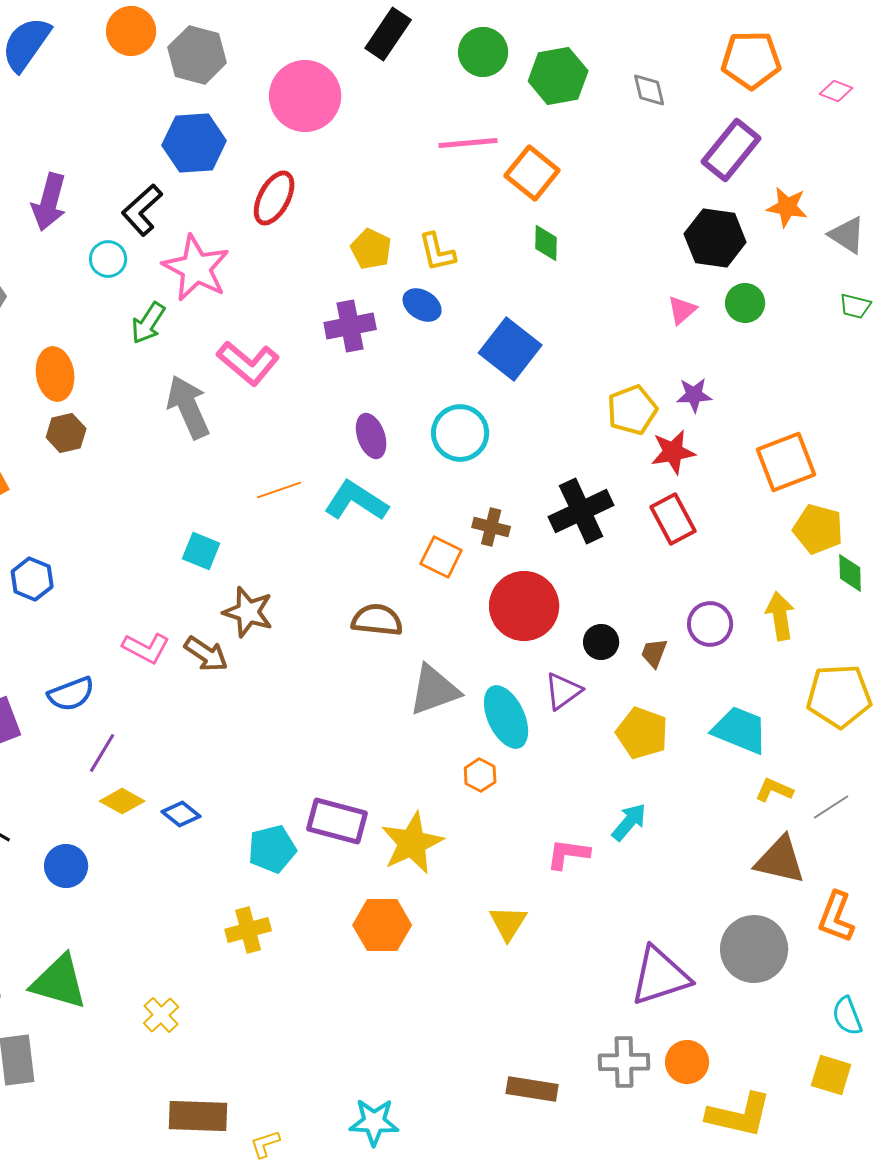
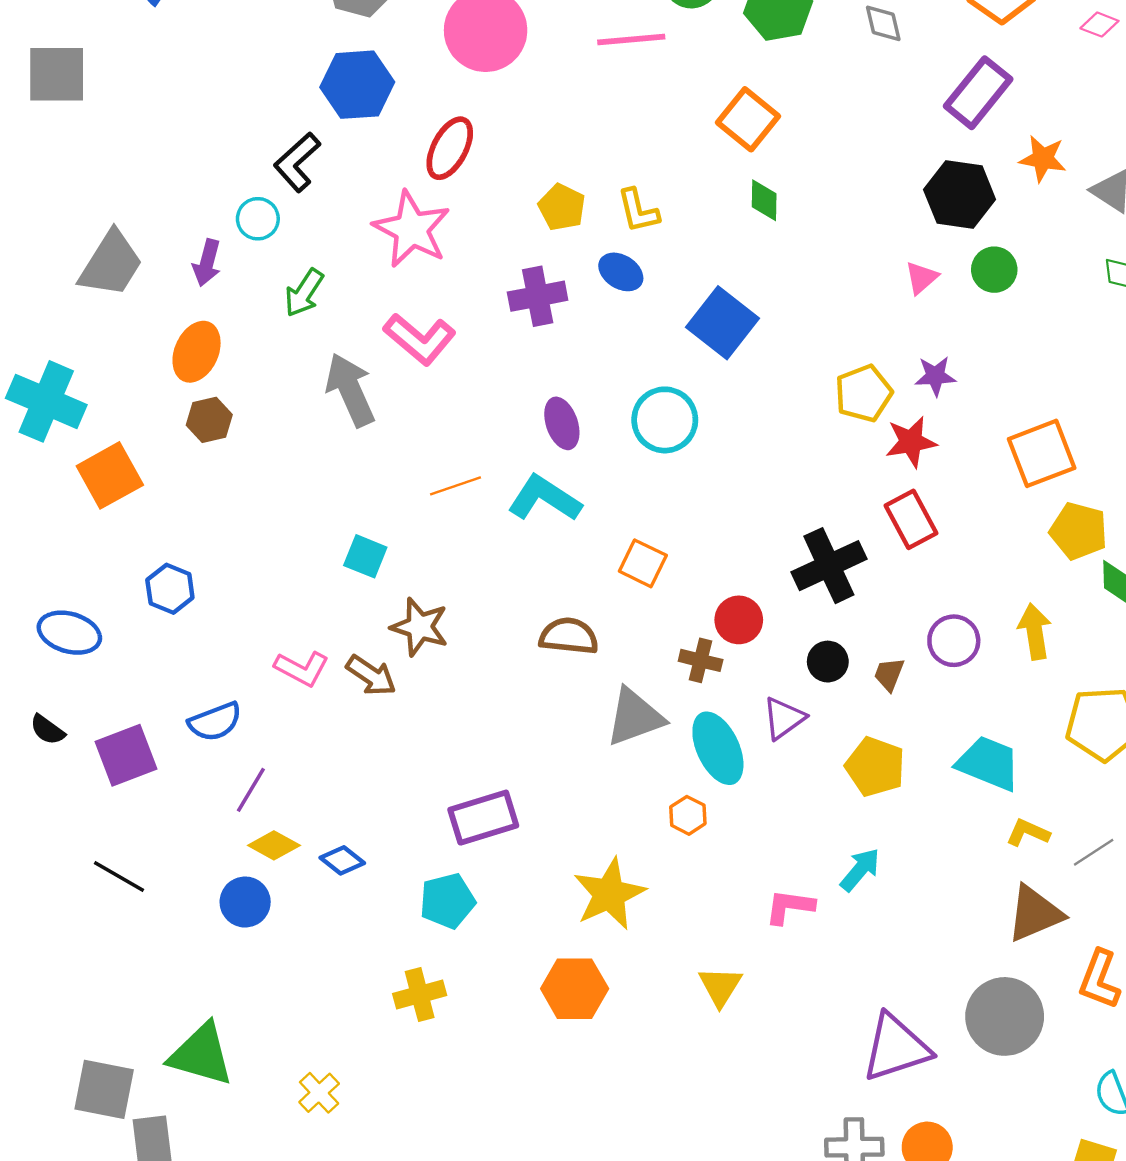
pink line: (468, 143) -> (631, 40), moved
purple arrow: (49, 202) -> (207, 263), moved, size x0.7
pink star: (196, 268) -> (412, 229), moved
orange ellipse: (55, 374) -> (197, 352), turned 33
black cross: (581, 511) -> (829, 566), moved
brown cross: (491, 527) -> (701, 660), moved
red circle: (524, 606) -> (739, 620), size x0.6
purple rectangle: (337, 821) -> (483, 818), moved, turned -32
brown triangle: (780, 860) -> (1035, 914), turned -36
blue circle: (66, 866) -> (245, 902), moved

